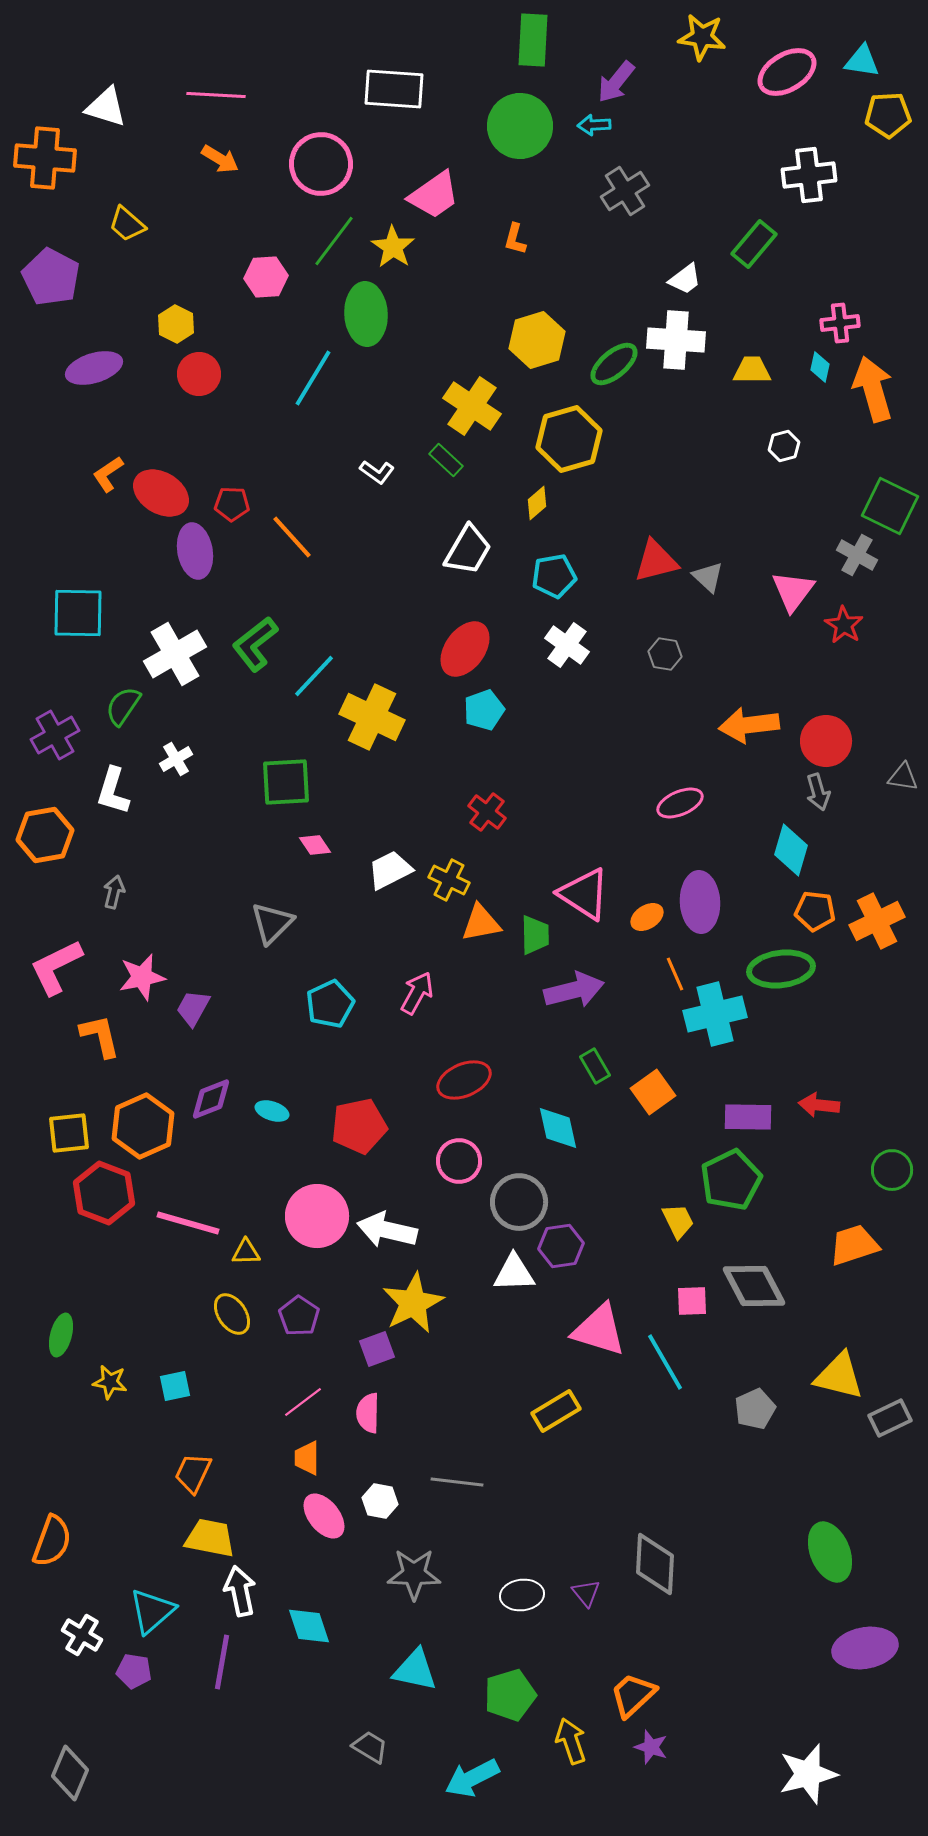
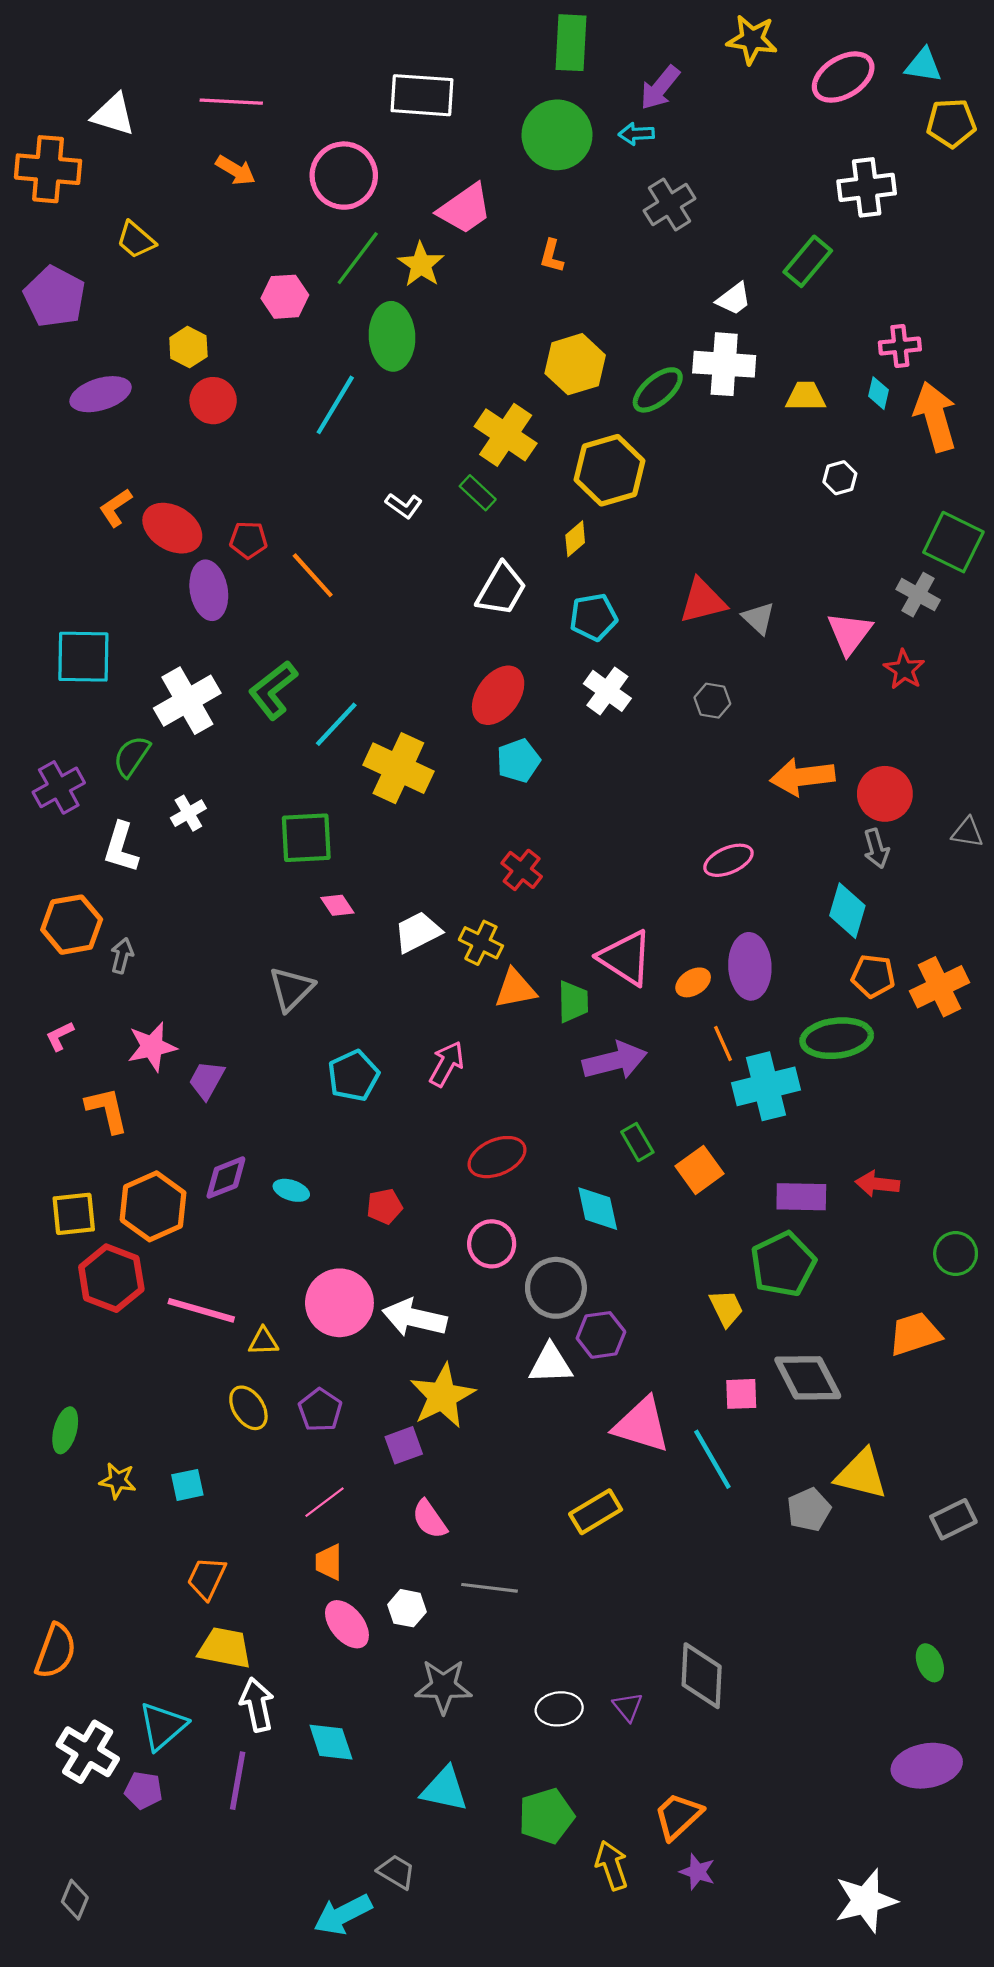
orange hexagon: (45, 835) -> (72, 925), moved
pink L-shape: (56, 967) -> (60, 1036), size x0.5
red pentagon: (359, 1126) -> (384, 1206), size x0.6
yellow triangle: (839, 1376) -> (861, 1474), moved
pink semicircle: (368, 1413) -> (429, 1519), moved, turned -36
green ellipse: (830, 1552) -> (930, 1663), moved, size x0.6
white cross: (82, 1635) -> (88, 1752), size x1.4
gray diamond: (70, 1773) -> (75, 1900), size x0.7
cyan arrow: (472, 1778) -> (343, 1915), moved

